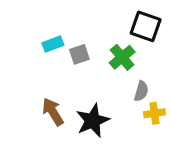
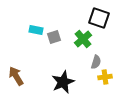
cyan rectangle: (53, 44) -> (36, 30), turned 32
brown arrow: (53, 112) -> (16, 76), moved

